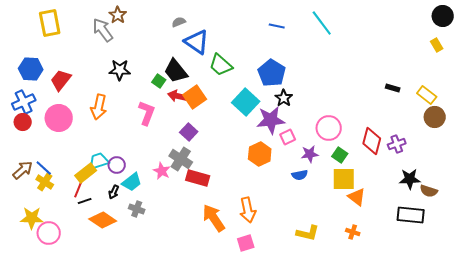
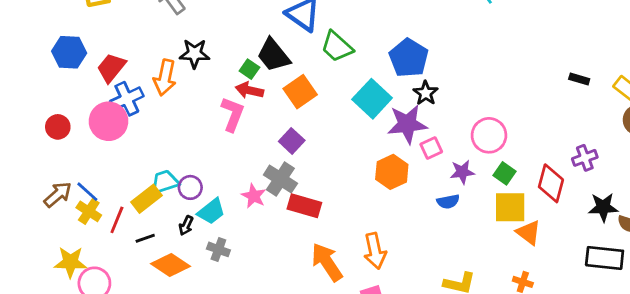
red arrow: (178, 96) -> (249, 90), moved
blue cross: (24, 102) -> (127, 99), moved
orange arrow: (99, 107) -> (165, 78), moved
red diamond: (372, 141) -> (551, 183), moved
red line: (79, 188) -> (117, 220), moved

